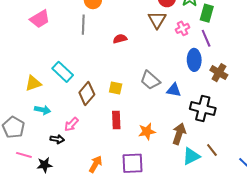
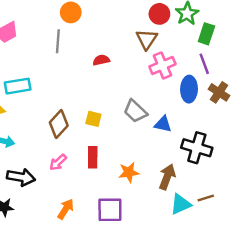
pink cross: (183, 28) -> (162, 65), moved, size x1.5
cyan rectangle: (63, 72) -> (18, 86), moved, turned -55
brown cross: (219, 73) -> (219, 92), moved
pink arrow: (71, 124) -> (58, 162), moved
black arrow: (57, 139) -> (21, 177), size x1.6
brown line: (212, 150) -> (206, 198), turned -72

